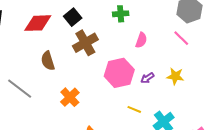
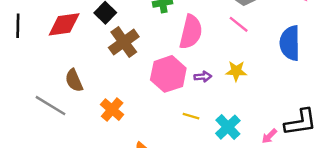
pink semicircle: (141, 40) -> (191, 32), size x1.8
brown semicircle: (48, 61) -> (74, 80), moved
purple arrow: (147, 78) -> (203, 77), turned -144

